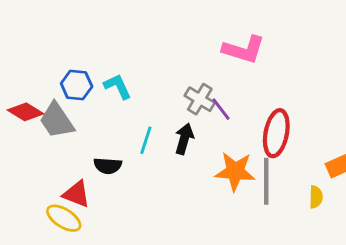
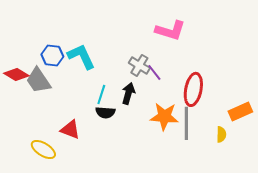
cyan L-shape: (118, 86) -> (81, 56), size x1.4
black semicircle: (108, 166) -> (105, 112), moved
red triangle: (77, 194) -> (70, 129), moved

